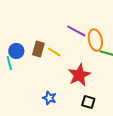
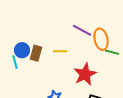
brown rectangle: (38, 49) -> (36, 53), moved
yellow line: (54, 52) -> (60, 51), turned -32

